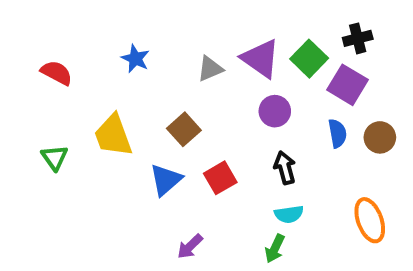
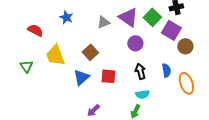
red semicircle: (57, 73) -> (35, 30), moved
blue semicircle: (337, 133) -> (166, 70), moved
brown circle: (380, 137) -> (185, 46), moved
red square: (220, 178) -> (108, 76), turned 35
orange ellipse: (370, 220) -> (186, 83), moved

